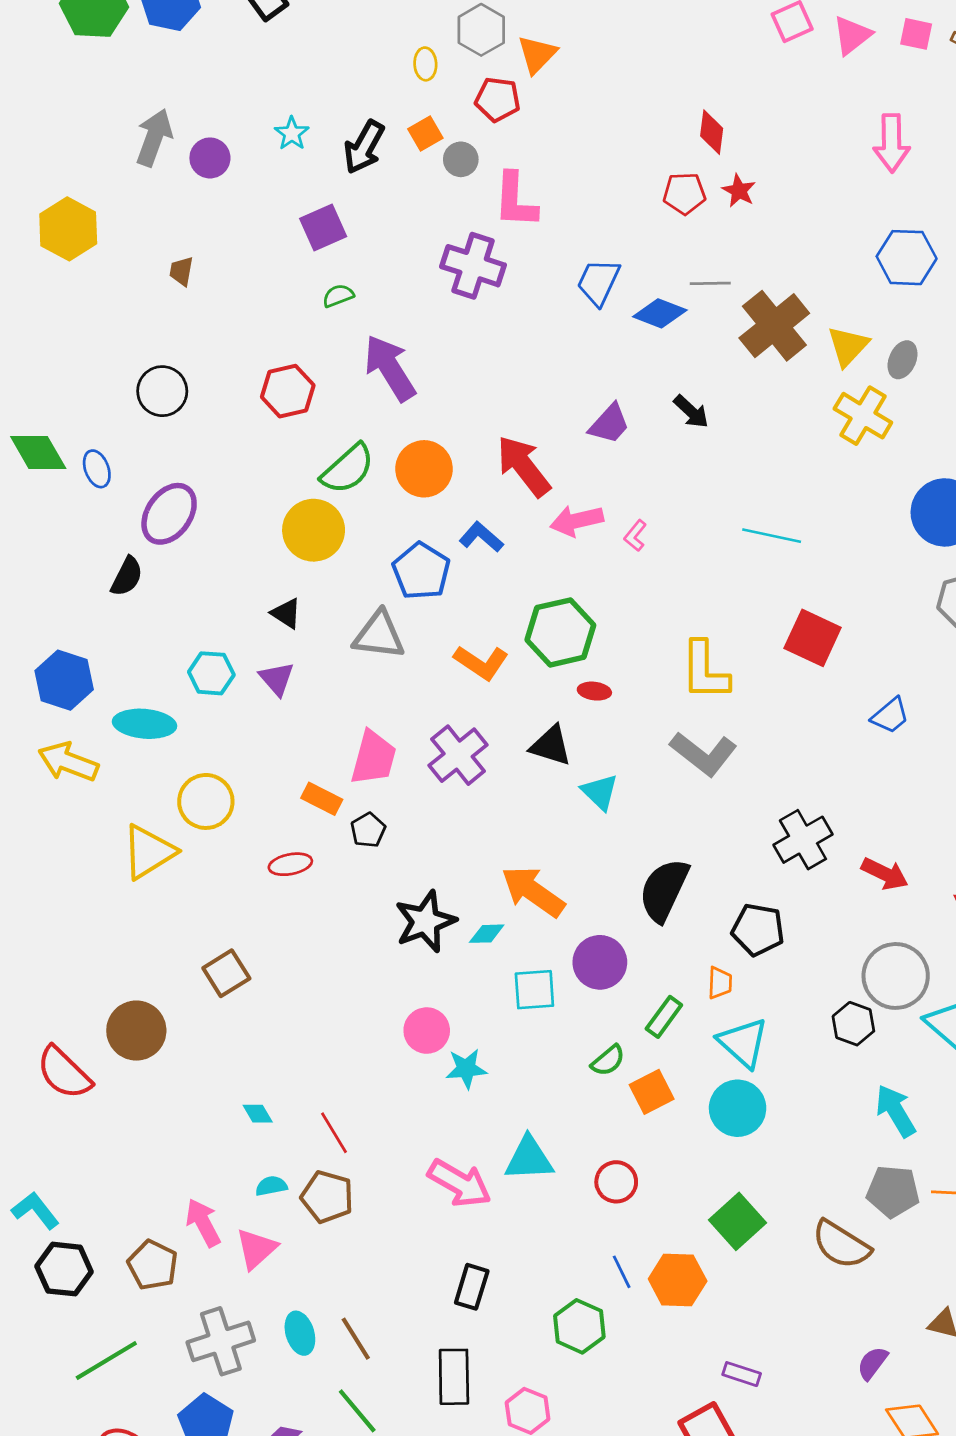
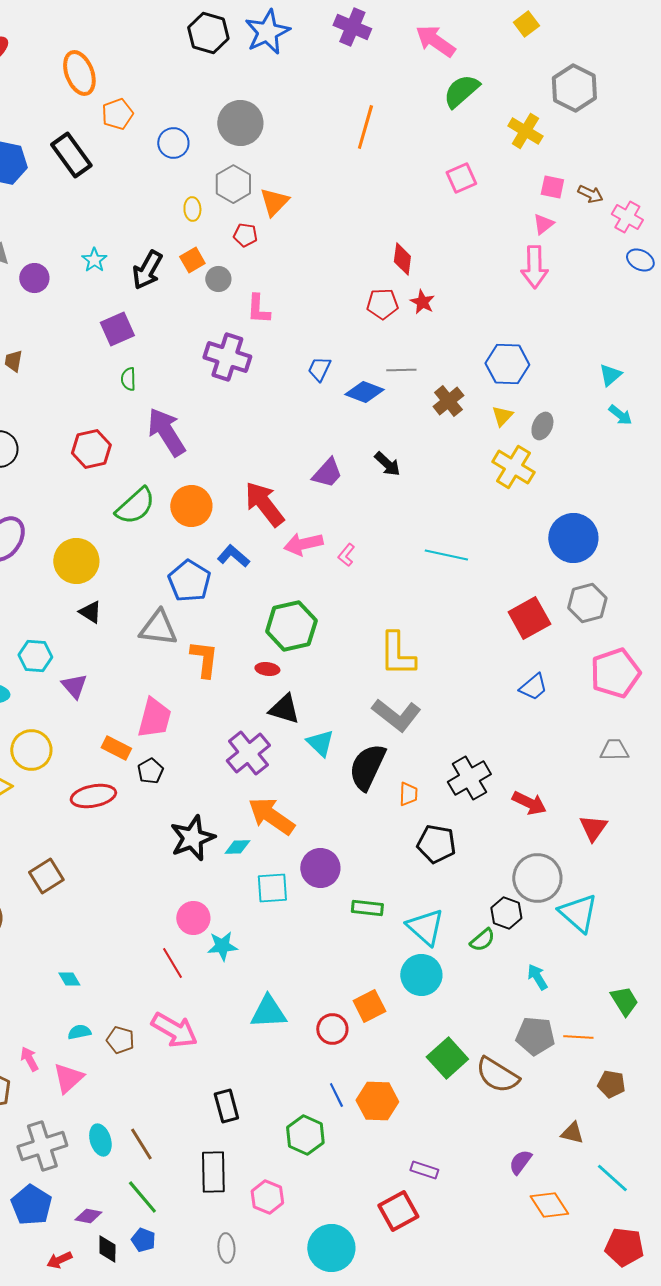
pink triangle: (852, 35) -> (543, 224), moved, size x0.7
red pentagon: (498, 99) -> (245, 235), size x0.7
pink L-shape: (515, 200) -> (258, 309), size x0.7
blue hexagon: (907, 258) -> (507, 364), moved
blue trapezoid: (598, 282) -> (319, 369), size x0.7
green semicircle: (338, 296) -> (128, 379), turned -70
brown cross: (774, 326) -> (448, 401), size x0.6
yellow triangle: (848, 346) -> (502, 416), size x0.7
yellow circle: (314, 530) -> (76, 561), moved
red square: (813, 638) -> (529, 618), moved, turned 36
orange L-shape: (481, 662) -> (204, 659), moved, turned -117
purple triangle: (277, 679) -> (74, 686), moved
red ellipse: (594, 691) -> (267, 669), moved
purple cross: (458, 755) -> (248, 753), moved
red ellipse: (290, 864) -> (93, 796), size x1.4
black semicircle: (664, 890) -> (367, 767), moved
orange trapezoid: (720, 983) -> (408, 794), moved
green rectangle: (664, 1017) -> (367, 908), turned 60
green semicircle: (608, 1061) -> (482, 940), moved
orange square: (652, 1092) -> (369, 1006), moved
cyan arrow: (896, 1111) -> (537, 977), size x0.7
red line: (334, 1133) -> (172, 963), moved
pink arrow: (459, 1183) -> (174, 1030), moved
brown pentagon: (327, 1197) -> (120, 1040), size x0.7
green square: (738, 1221) -> (447, 1058), moved
pink arrow: (203, 1223) -> (29, 1059), size x0.7
black rectangle: (472, 1287) -> (226, 1106), turned -32

